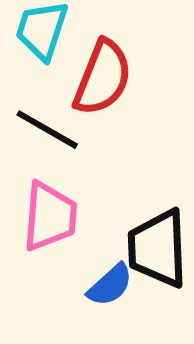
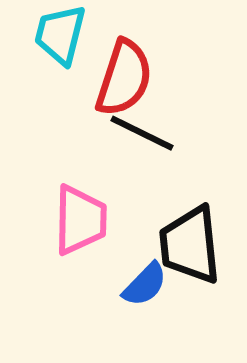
black line: (47, 130) -> (142, 133), moved

